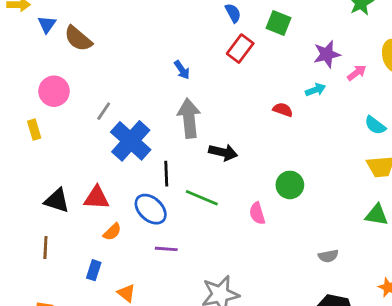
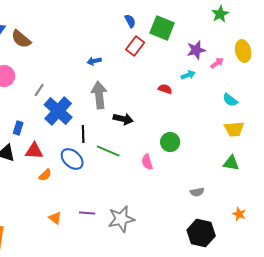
green square: (279, 23) -> (162, 28), size x1.4
blue arrow: (182, 70) -> (94, 61), turned 112
purple line: (166, 249) -> (87, 213), moved
blue rectangle: (94, 270) -> (18, 128), moved

